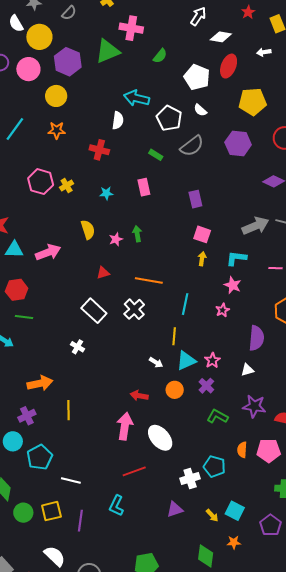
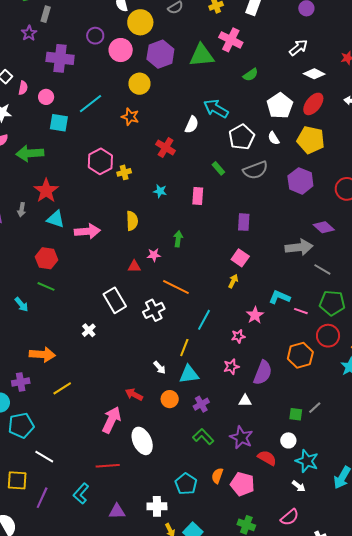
yellow pentagon: (253, 102) -> (311, 140), moved
gray arrow: (255, 226) -> (299, 247), moved
pink star: (116, 239) -> (154, 255), moved
cyan L-shape: (236, 258) -> (279, 297), moved
pink star: (212, 360) -> (231, 367), moved
yellow line: (69, 410) -> (62, 388), turned 42
white cross: (190, 478) -> (157, 506), moved
purple triangle: (175, 509) -> (117, 511), moved

